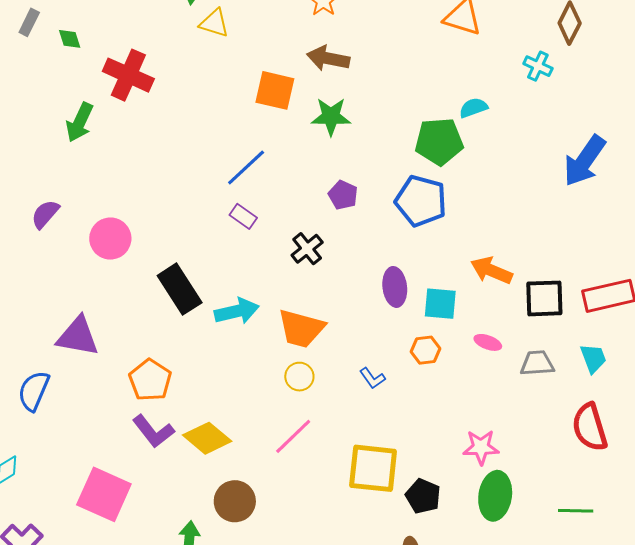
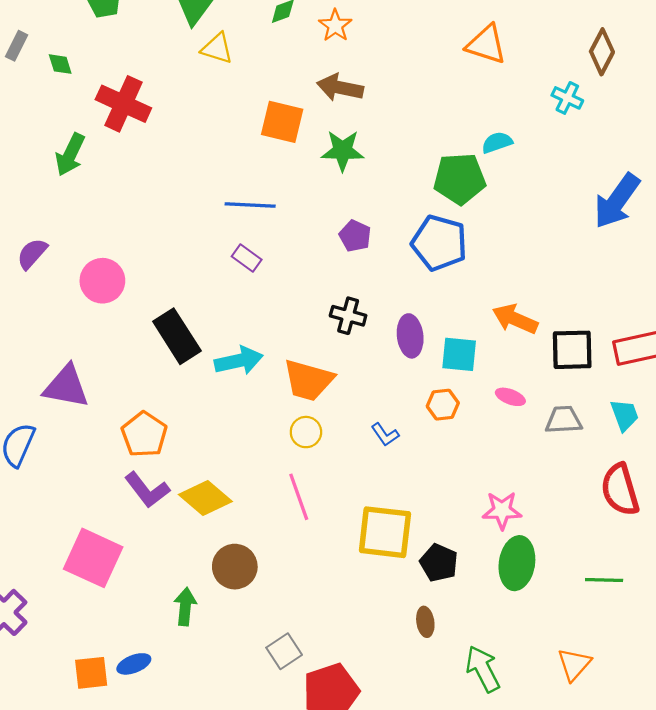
blue line: (246, 167) -> (250, 205), turned 45
black cross: (307, 249) -> (348, 316), moved, turned -36
pink line: (293, 436) -> (299, 497), turned -66

